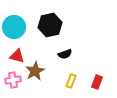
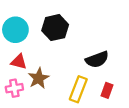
black semicircle: (65, 54) -> (97, 60), moved, size x1.5
yellow rectangle: (71, 81) -> (78, 89), size x1.6

